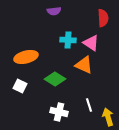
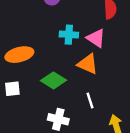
white square: (20, 86) -> (12, 89), turned -32
white line: (89, 105) -> (90, 100), moved

